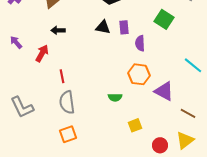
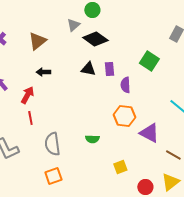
red line: (62, 76) -> (30, 118), moved
green semicircle: (115, 97) -> (92, 139), moved

